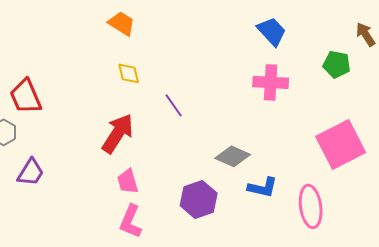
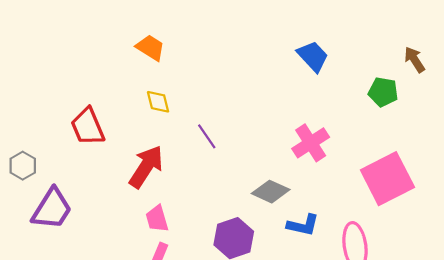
pink cross: (271, 82) -> (311, 143), moved, turned -36
red trapezoid: (26, 96) -> (88, 127), moved
purple trapezoid: (31, 172) -> (52, 209), size x1.4

